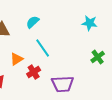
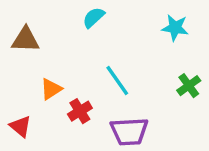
cyan semicircle: (33, 22) -> (94, 18), moved
cyan line: (43, 48) -> (117, 80), moved

